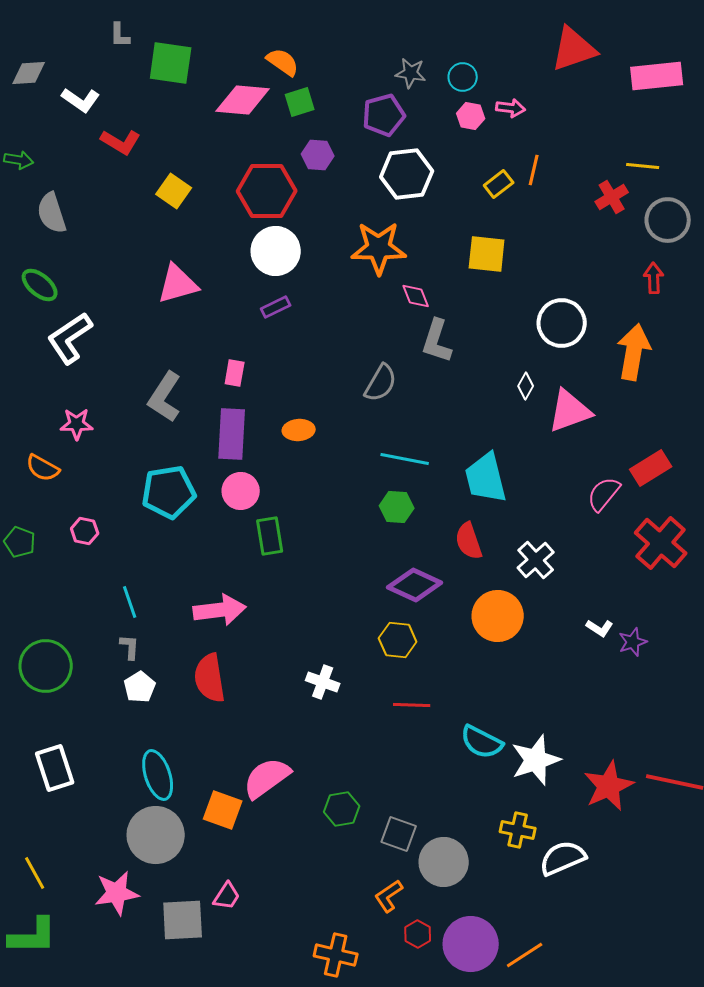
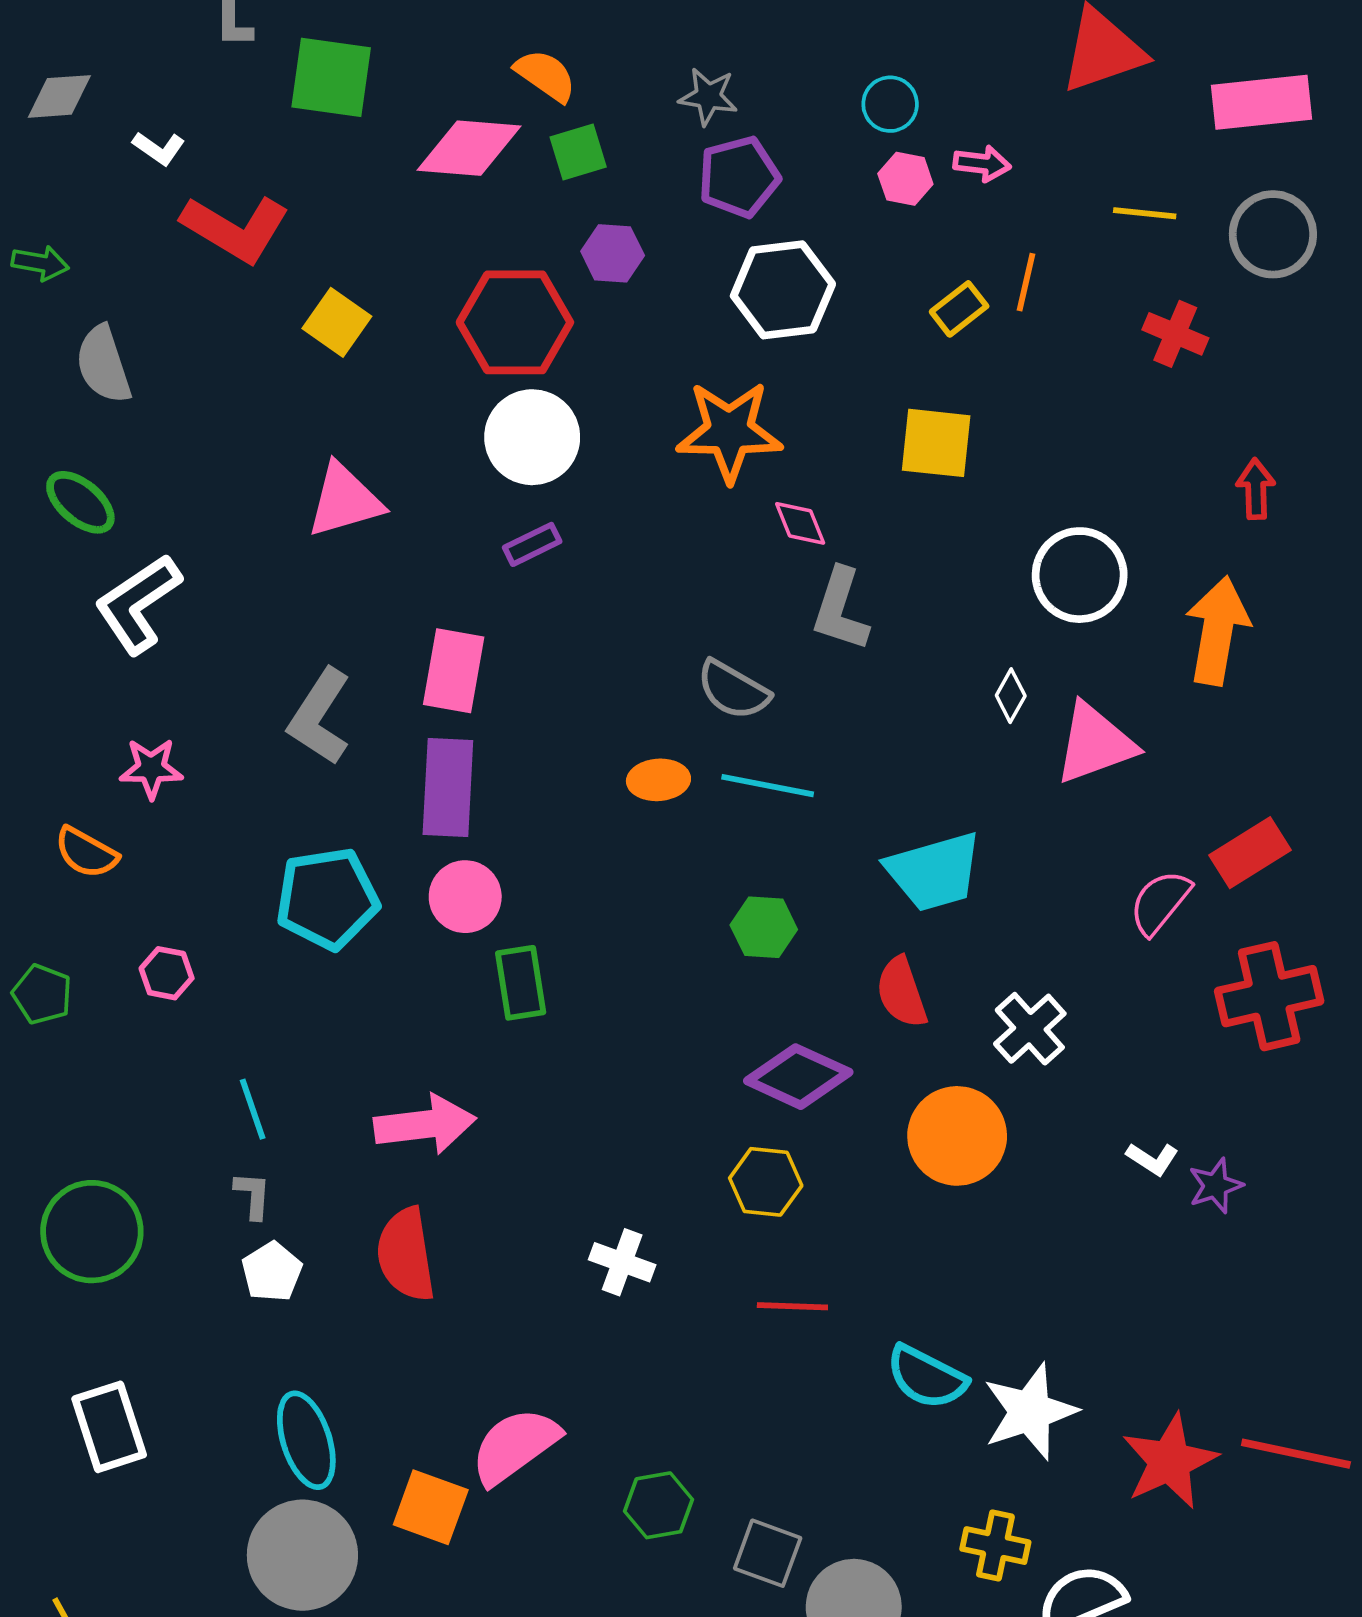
gray star: (411, 73) -> (708, 96), moved
white L-shape: (81, 100) -> (159, 148), size x0.7
red L-shape: (121, 142) -> (235, 229), size x1.4
yellow line: (643, 166) -> (1145, 213), moved
red cross: (612, 197) -> (1175, 334), turned -36
gray circle: (668, 220) -> (1273, 234), moved
pink rectangle: (235, 373) -> (454, 671), size x1.6
gray semicircle: (381, 383) -> (733, 690), turned 90
orange ellipse: (299, 430) -> (658, 780), moved
cyan line: (405, 459) -> (768, 786), moved
cyan trapezoid: (486, 478) -> (934, 872), turned -92
red cross: (661, 543) -> (1269, 996), turned 36

